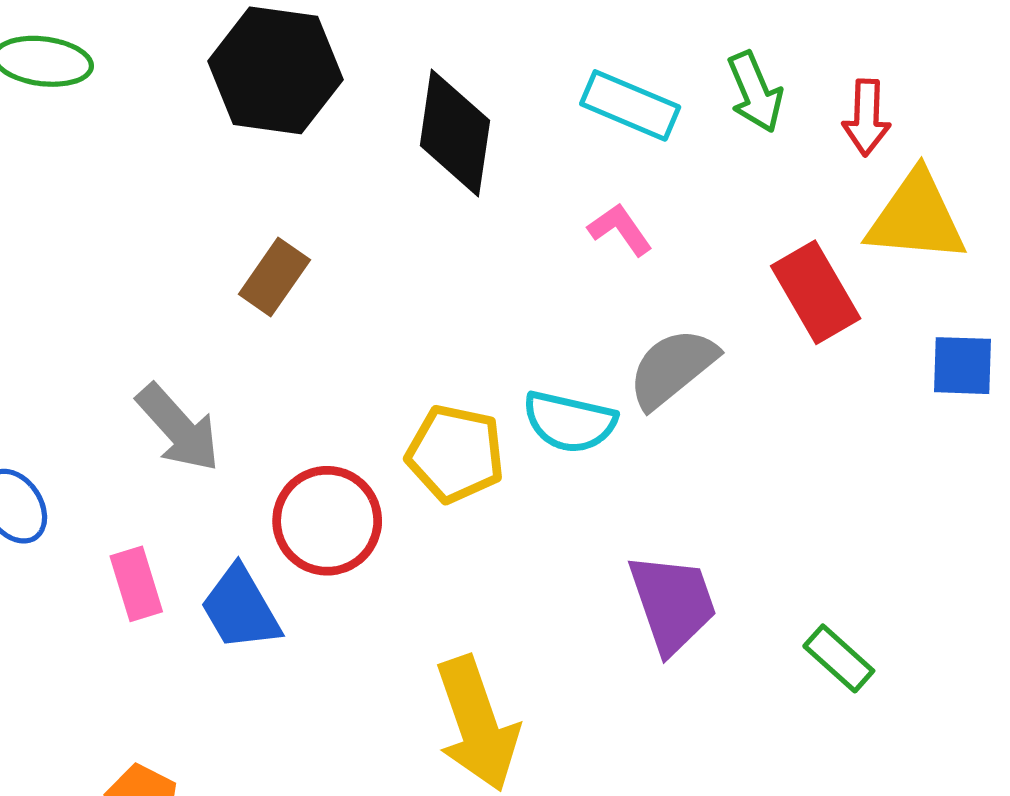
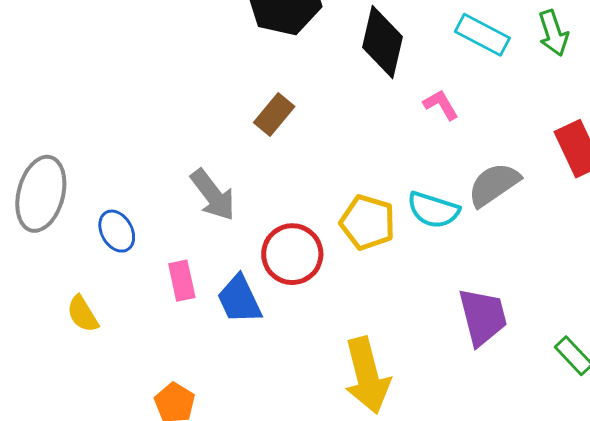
pink L-shape: (620, 229) -> (441, 105), moved

